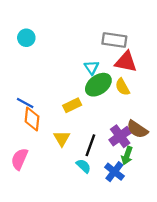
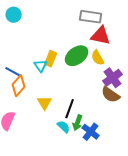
cyan triangle: (92, 68) -> (41, 66), moved
yellow rectangle: (72, 105) -> (51, 59), moved, turned -42
orange diamond: (32, 119) -> (19, 86), turned 35
purple cross: (120, 136) -> (113, 78), moved
green arrow: (127, 156) -> (78, 123), moved

